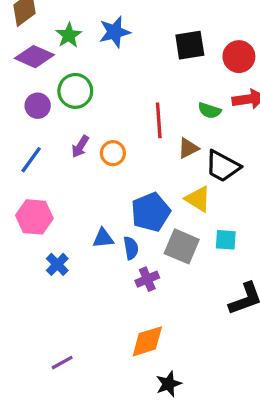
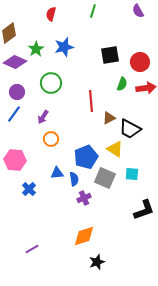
green circle: (75, 91) -> (51, 83), moved
green semicircle: (209, 111) -> (122, 84), moved, turned -88
orange circle: (113, 153) -> (51, 139), moved
blue line: (31, 160) -> (14, 114), moved

